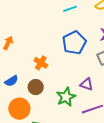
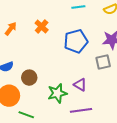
orange cross: (41, 63) -> (42, 27), moved

